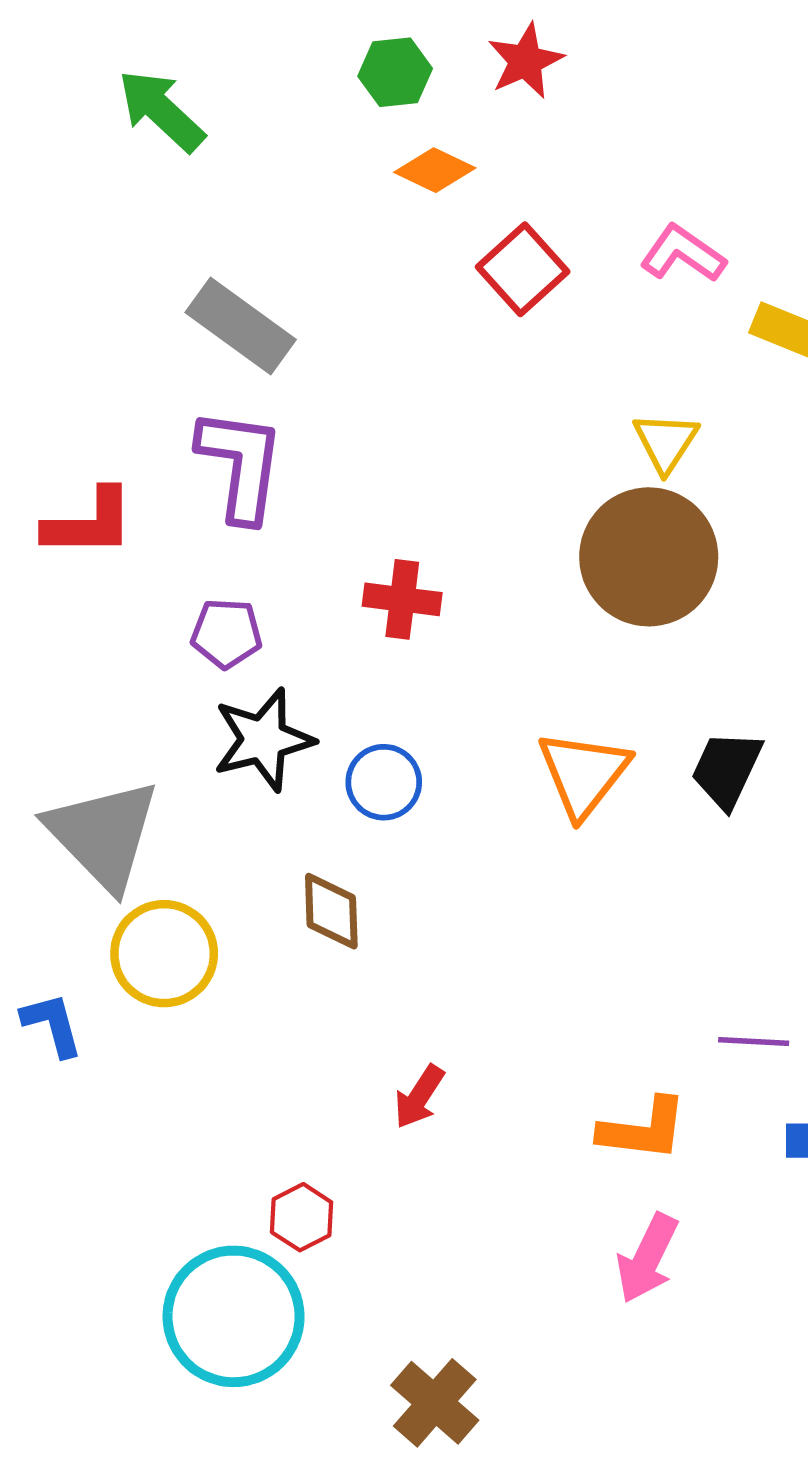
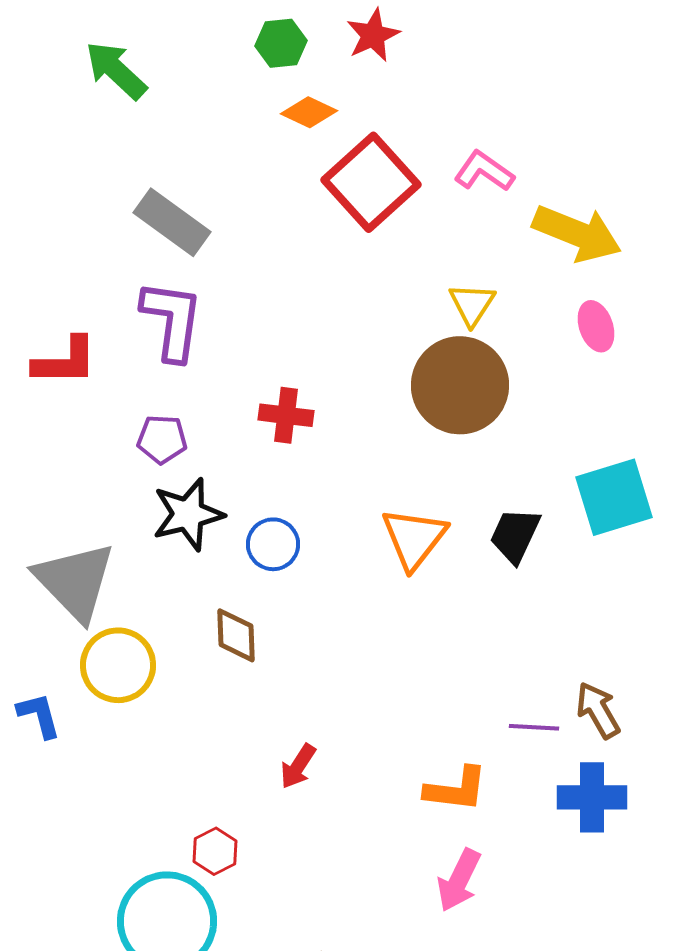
red square: (523, 269) -> (371, 182), size x1.5

